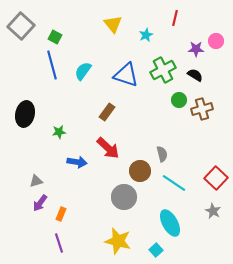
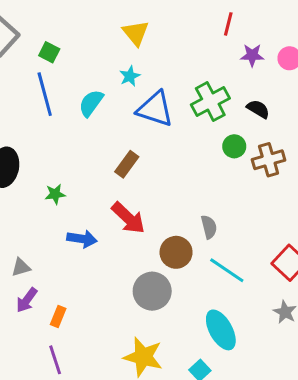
cyan star: (146, 35) -> (130, 76), moved
purple star: (196, 49) -> (252, 55), moved

